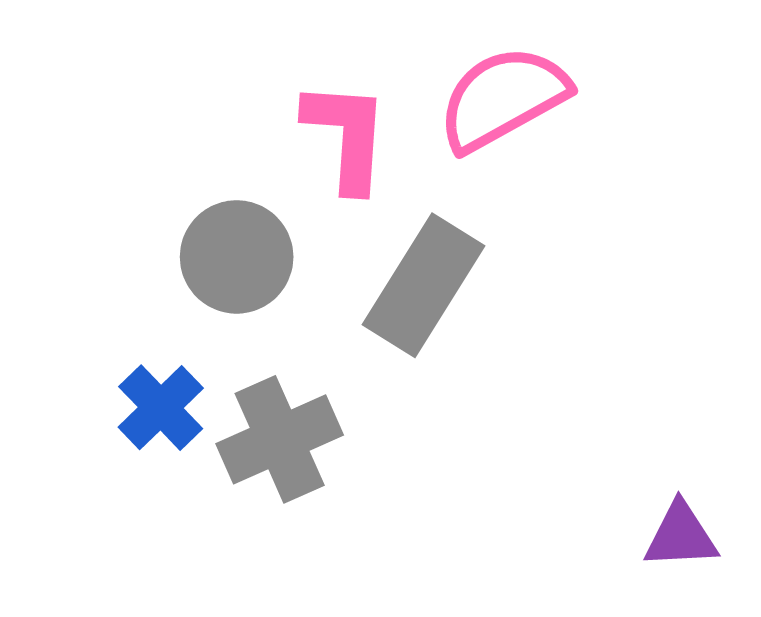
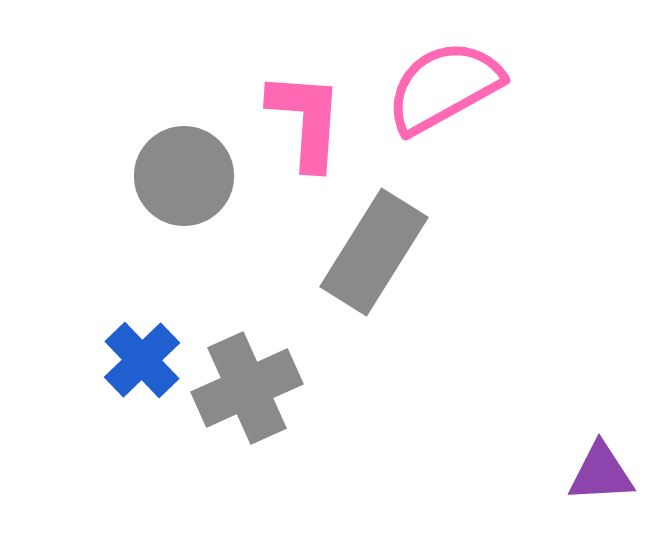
gray circle: (237, 257) -> (184, 176), moved

